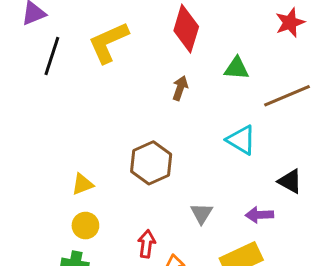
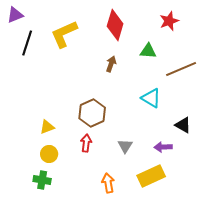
red star: (290, 23) -> (169, 21), moved
red arrow: (147, 244) -> (86, 143), moved

